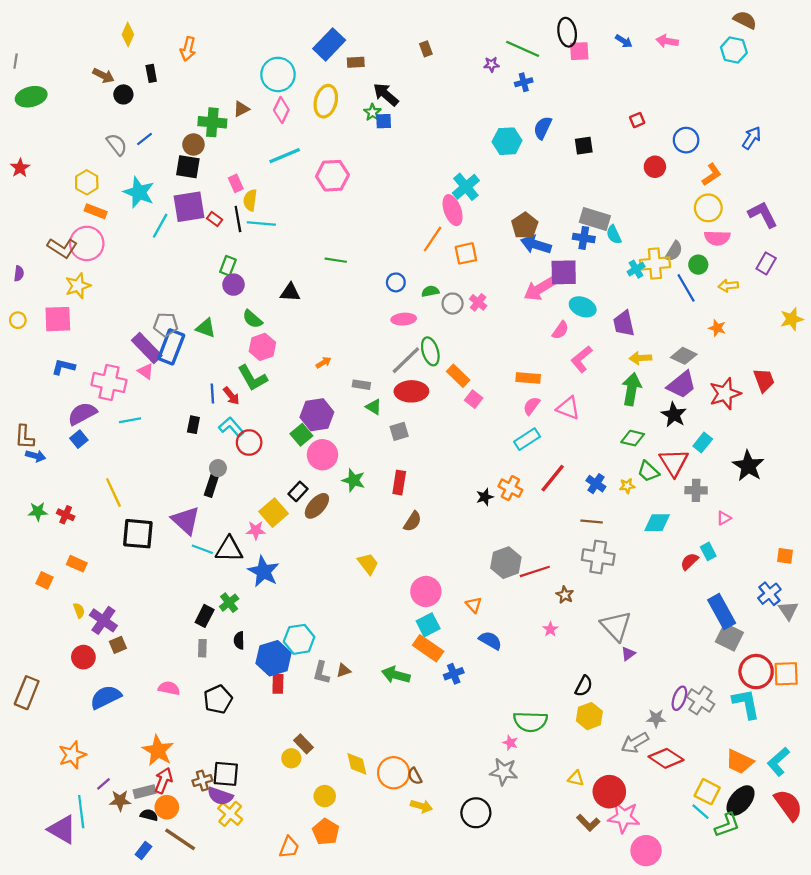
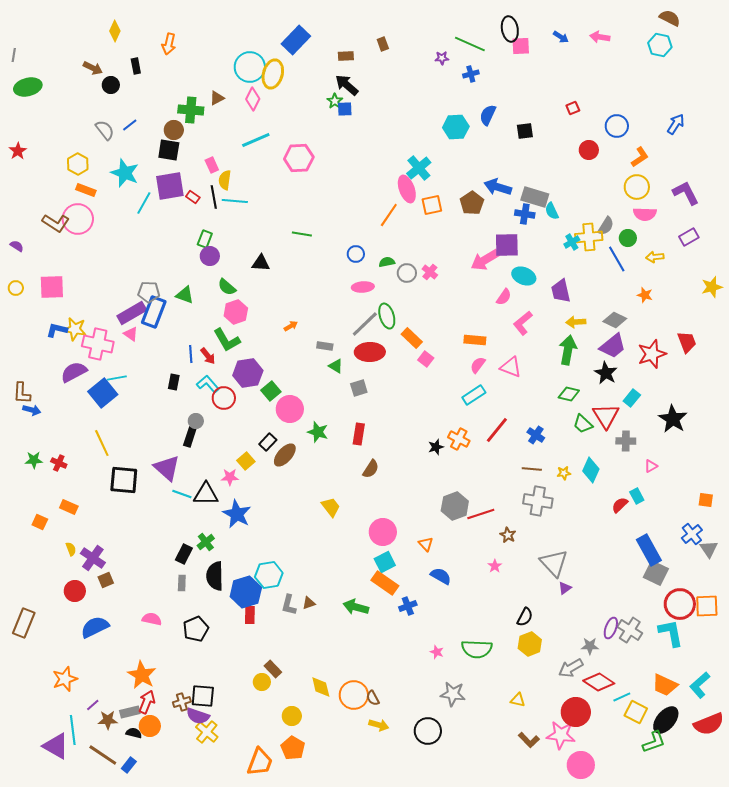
brown rectangle: (356, 62) -> (346, 56), moved
yellow ellipse: (326, 101) -> (273, 74), moved
blue arrow: (536, 245) -> (498, 187), moved
orange square: (466, 253) -> (432, 205), moved
purple rectangle: (766, 263) -> (689, 237), turned 30
purple semicircle: (19, 273) -> (17, 246), turned -64
yellow star: (78, 286) -> (75, 329), moved, turned 30
purple rectangle: (147, 348) -> (132, 313), turned -76
purple hexagon: (317, 415) -> (248, 373), moved
blue square: (79, 439) -> (103, 393), moved, size x1.8
yellow star: (627, 486) -> (564, 473), moved
yellow square: (274, 513) -> (246, 461), size x0.7
cyan diamond: (657, 523) -> (591, 470), turned -65
black semicircle: (239, 640) -> (215, 576), size x1.8
pink star: (510, 743) -> (437, 652), moved
red circle: (609, 792) -> (576, 712), moved
red semicircle: (788, 805) -> (709, 724), turned 104
cyan line: (700, 812) -> (622, 697), moved, turned -66
brown line: (180, 839) -> (103, 755), moved
orange trapezoid: (289, 847) -> (260, 762), size x1.4

